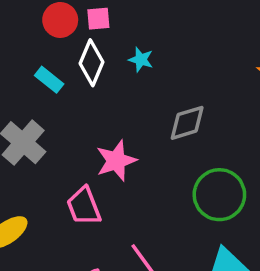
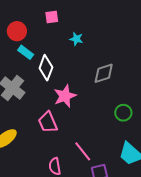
red circle: (60, 20) -> (17, 31), moved
white diamond: (92, 63) -> (46, 68), moved
green circle: (219, 195) -> (123, 113), size x0.6

